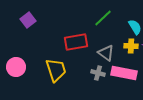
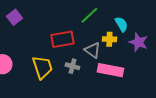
yellow cross: (131, 46) -> (109, 39), moved
gray cross: (98, 73) -> (72, 66), moved

